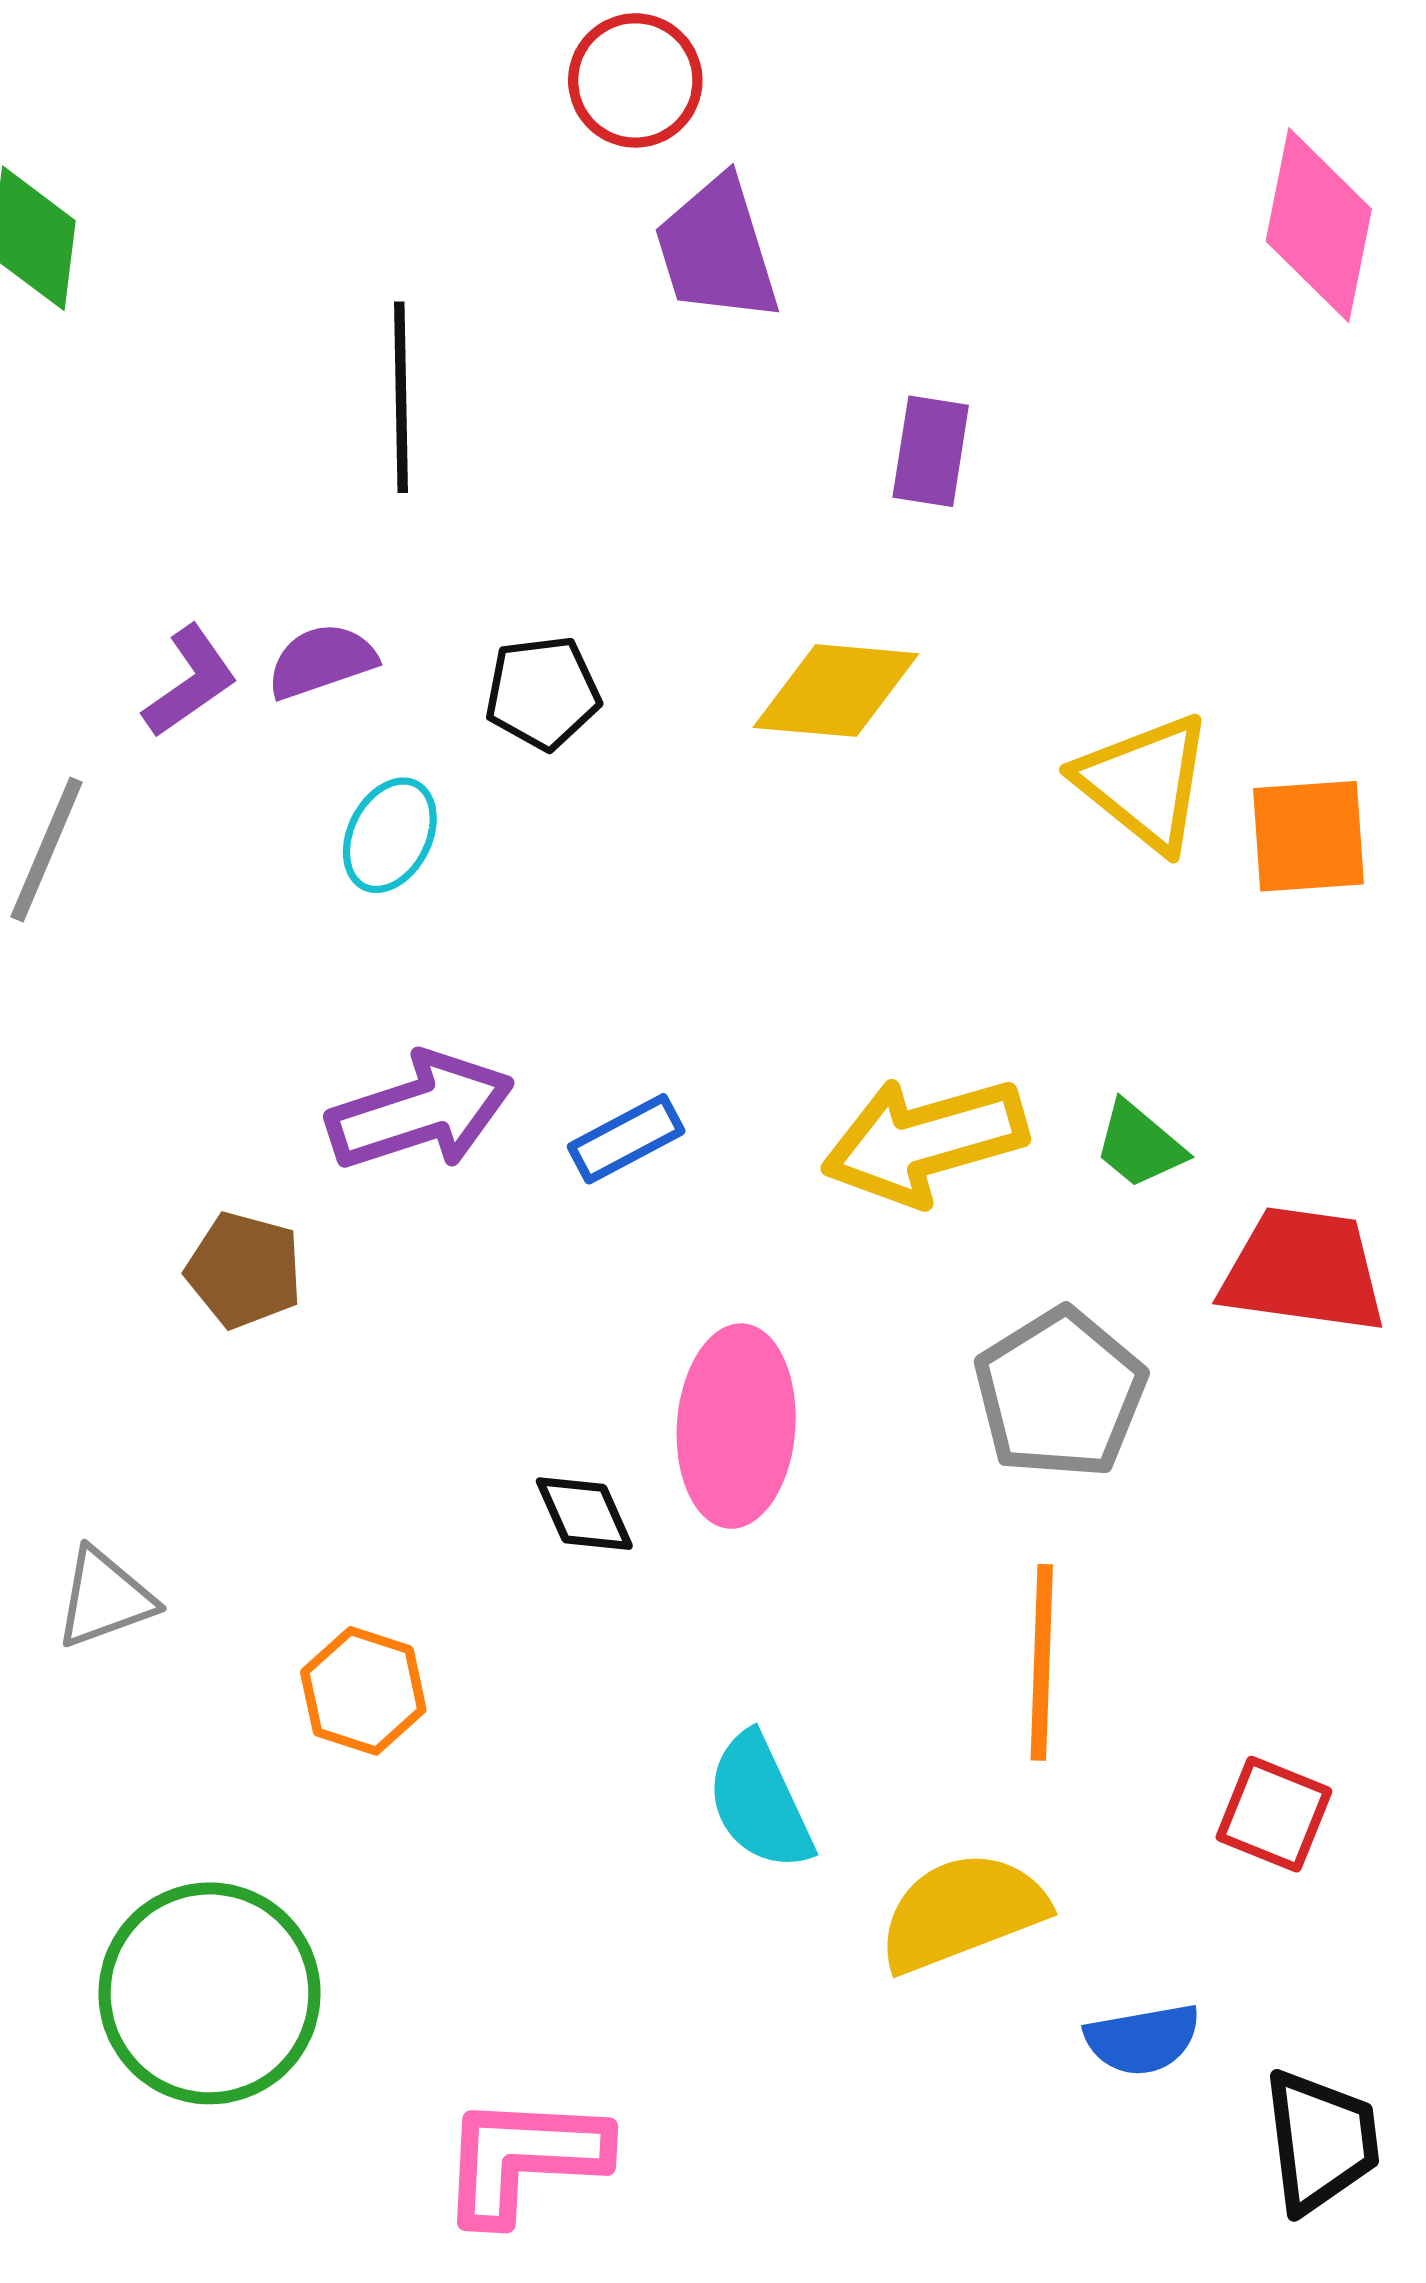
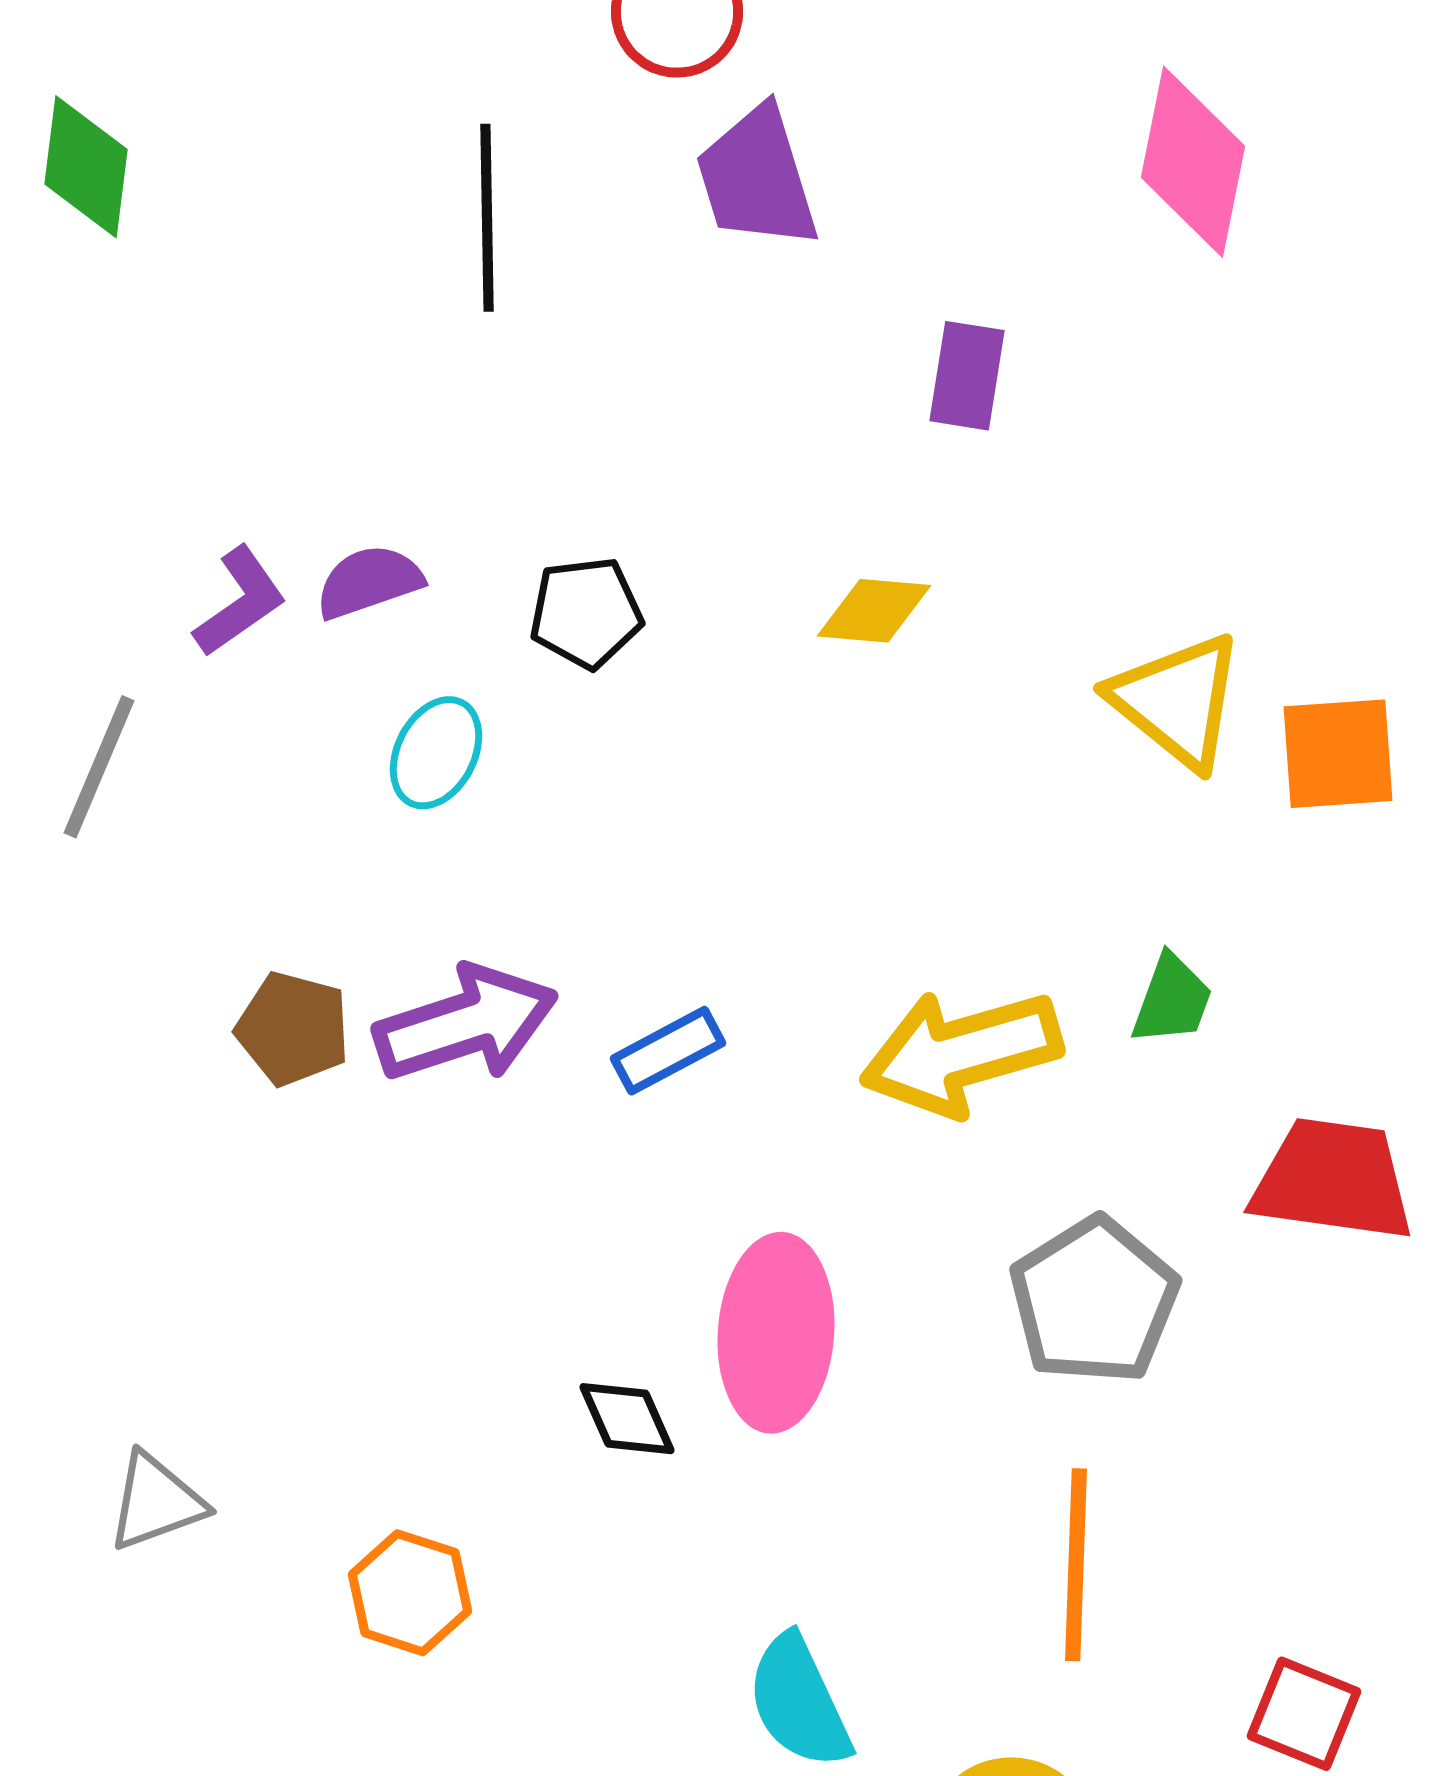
pink diamond: (1319, 225) -> (1193, 162), moved
black line: (401, 397) -> (487, 218), moved
yellow diamond: (836, 691) -> (874, 611), size x0.7
green trapezoid: (1139, 1145) -> (1172, 1000), moved, turned -110
brown pentagon: (244, 1270) -> (293, 1029), moved

